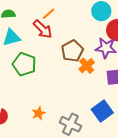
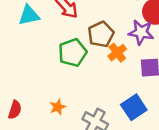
green pentagon: (24, 64) -> (73, 53), moved, turned 30

